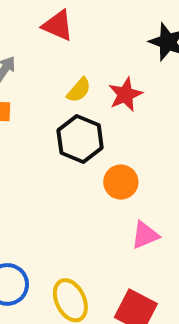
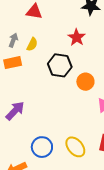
yellow semicircle: (79, 90) -> (32, 44), moved

